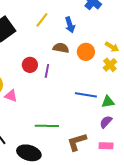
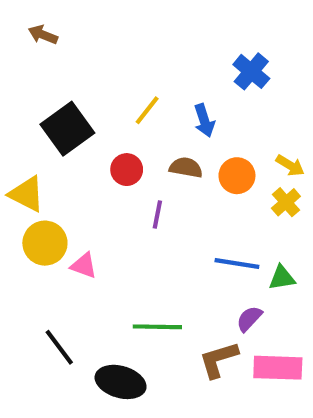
red circle: (30, 65) -> (127, 170), moved
purple semicircle: (106, 122) -> (249, 319), moved
pink rectangle: (106, 146) -> (278, 368), size x1.6

